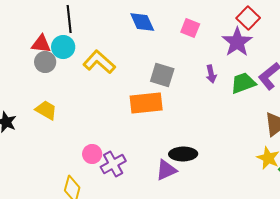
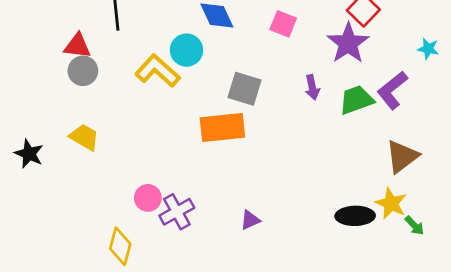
cyan circle: (63, 47) -> (187, 50), moved
black ellipse: (183, 154) -> (355, 216), moved
purple triangle: (166, 170) -> (250, 220), size x0.7

